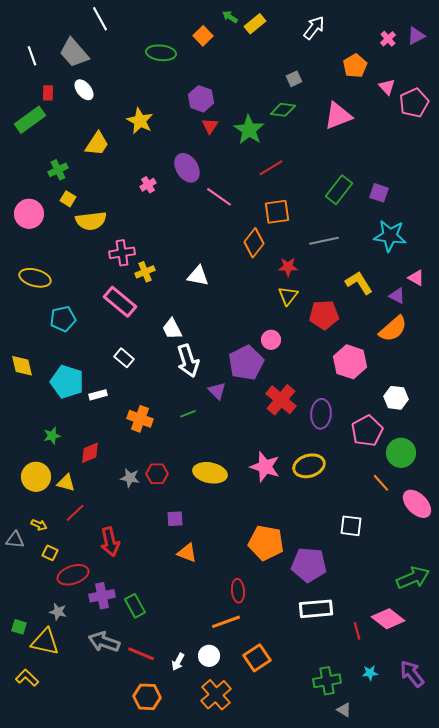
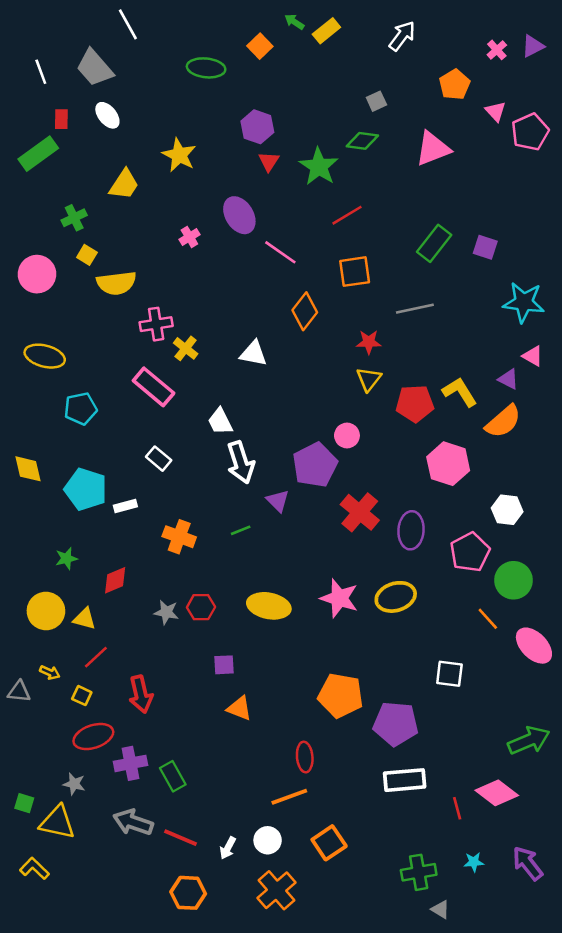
cyan star: (390, 236) -> (524, 302), moved
orange diamond: (254, 243) -> (305, 311), moved
yellow cross: (145, 272) -> (186, 348), turned -30
yellow L-shape: (359, 283) -> (460, 392), moved
yellow square: (50, 553) -> (82, 696), moved

